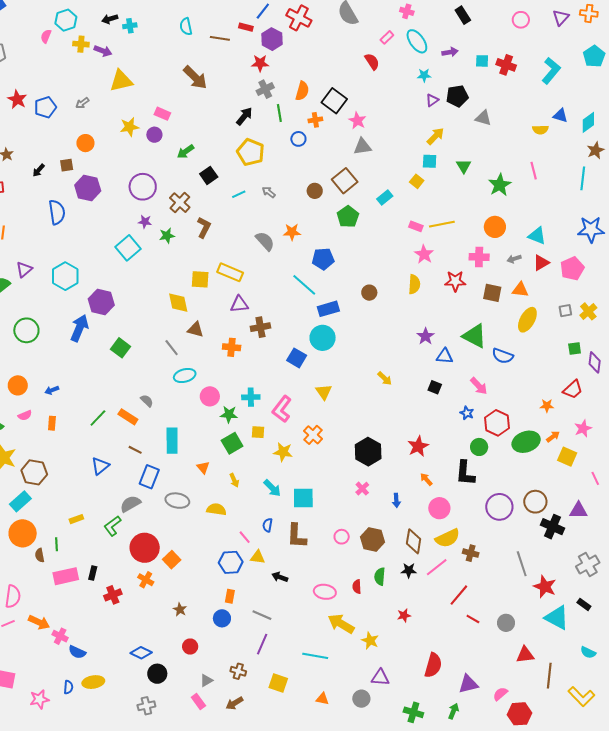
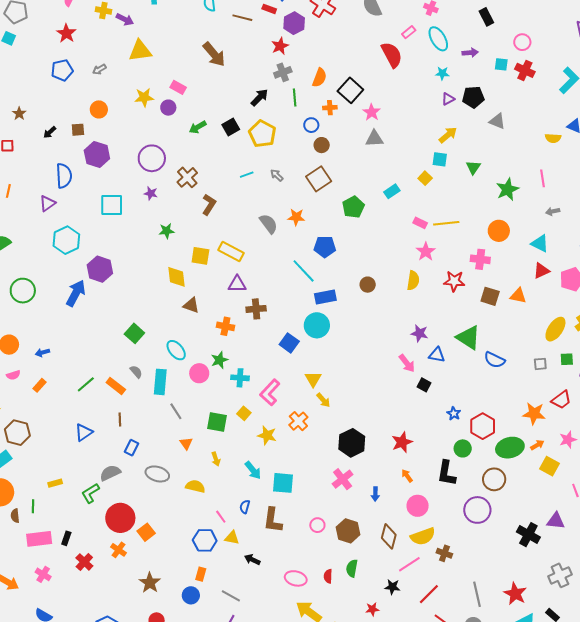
pink circle: (521, 20) -> (522, 42), moved
red semicircle: (372, 62) -> (392, 55), size x1.5
red star: (260, 63) -> (280, 46), turned -30
red star: (17, 99) -> (66, 33), moved
black square: (209, 175) -> (231, 127), moved
brown square: (345, 181) -> (319, 179), moved
brown circle: (315, 191) -> (322, 145), moved
green star: (167, 236) -> (167, 231), moved
cyan square: (128, 248) -> (112, 205), moved, turned 35
gray arrow: (514, 259) -> (553, 211), moved
purple triangle: (24, 269) -> (47, 203), moved
gray square: (565, 311) -> (540, 364), moved
yellow ellipse: (527, 320) -> (555, 329), moved
purple star: (425, 336) -> (420, 333), turned -30
green square: (121, 348) -> (134, 333), moved
gray line: (172, 348) -> (176, 411), moved
cyan ellipse: (185, 376) -> (176, 350), turned 60
yellow arrow: (385, 378) -> (323, 400), moved
pink arrow: (479, 386) -> (407, 363), moved
orange star: (547, 406) -> (534, 414), size x1.6
green star: (229, 414) -> (219, 360), moved, turned -30
orange rectangle: (52, 423) -> (40, 385), turned 32
yellow square: (258, 432) -> (244, 413), turned 32
cyan rectangle: (172, 441) -> (160, 382), moved
green square: (232, 443) -> (217, 422), turned 35
brown line: (135, 450) -> (120, 419), turned 56
blue rectangle: (149, 477) -> (131, 448), size x0.7
pink cross: (362, 489) -> (343, 479), size x1.5
brown circle: (535, 502) -> (494, 479), moved
gray line: (522, 564) -> (477, 594), moved
black star: (409, 570) -> (392, 587), moved
red cross: (113, 595) -> (84, 562), turned -30
brown star: (180, 610) -> (150, 583), size x1.5
pink cross: (60, 636) -> (43, 574), moved

